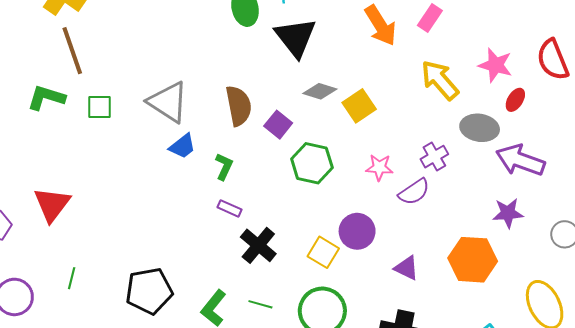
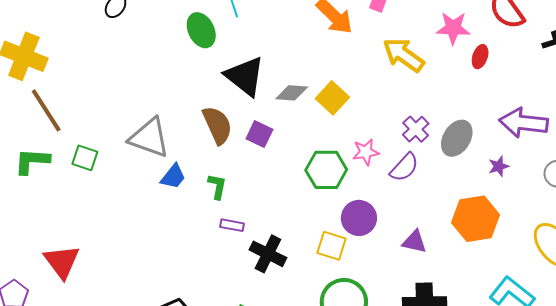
black triangle: (295, 37) -> (245, 76), moved
green square: (99, 107) -> (85, 158), turned 32
gray ellipse: (480, 128) -> (457, 138), moved, turned -54
purple arrow: (520, 160) -> (524, 123), moved
green hexagon: (312, 163) -> (326, 170), moved
purple star: (508, 213) -> (499, 166), size x0.7

